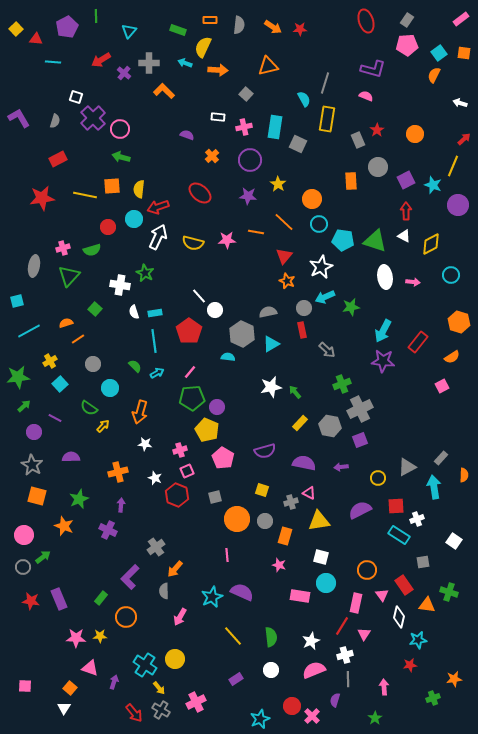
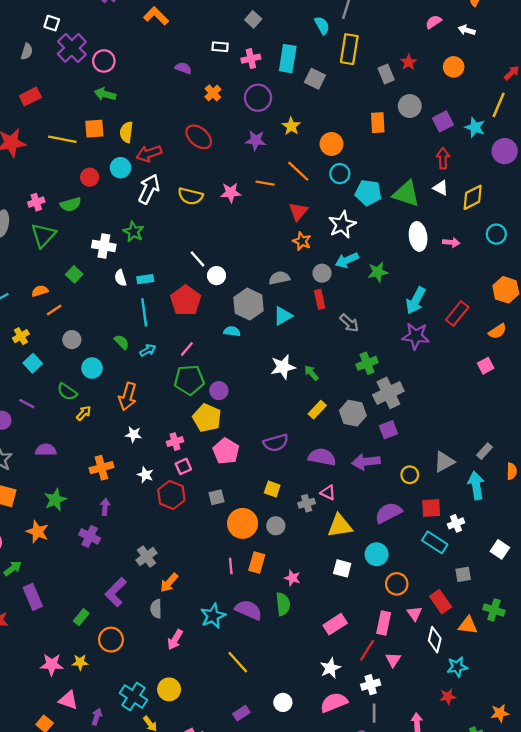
pink semicircle: (366, 96) -> (433, 22), moved, turned -56
white arrow: (460, 103) -> (467, 30), moved
purple arrow: (341, 467) -> (366, 462), size x1.6
orange rectangle: (285, 536) -> (257, 563), moved
cyan circle: (326, 583) -> (377, 554), moved
pink rectangle: (300, 596) -> (335, 624), moved, turned -42
purple rectangle: (59, 599) -> (33, 597), moved
green semicircle: (271, 637) -> (283, 604), moved

